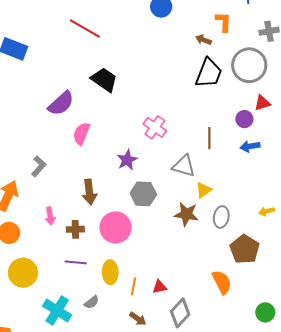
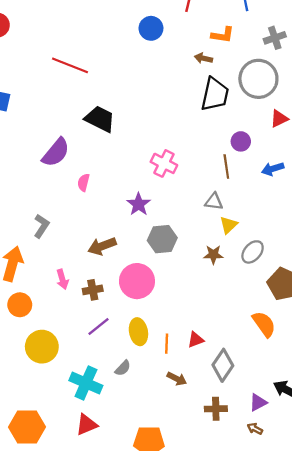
orange L-shape: (223, 22) -> (223, 35), turned 105
purple circle: (244, 119) -> (241, 141), moved
pink semicircle: (81, 134) -> (84, 183), size x0.7
gray triangle: (184, 166) -> (214, 202), moved, size x0.7
brown arrow: (89, 192) -> (102, 246), turned 85
brown star: (186, 214) -> (213, 255), size x0.7
gray ellipse: (221, 217) -> (253, 252), turned 40
purple line: (76, 262) -> (99, 327), turned -35

